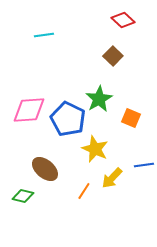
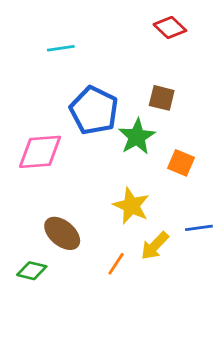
brown square: (113, 56) -> (162, 98), moved, turned -30
blue pentagon: (68, 119) -> (94, 110), moved

